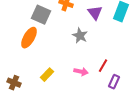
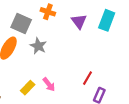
gray star: (80, 36) -> (38, 46), moved
pink arrow: (81, 72) -> (49, 84), moved, turned 40

